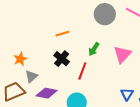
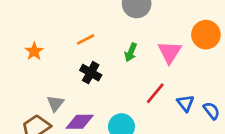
orange star: (20, 59) -> (34, 51), moved
red line: (82, 71) -> (155, 93), moved, turned 30

